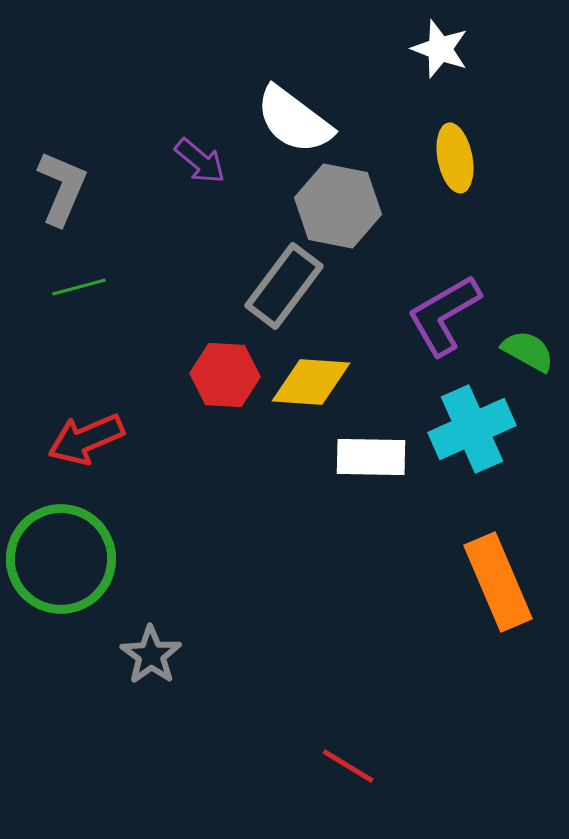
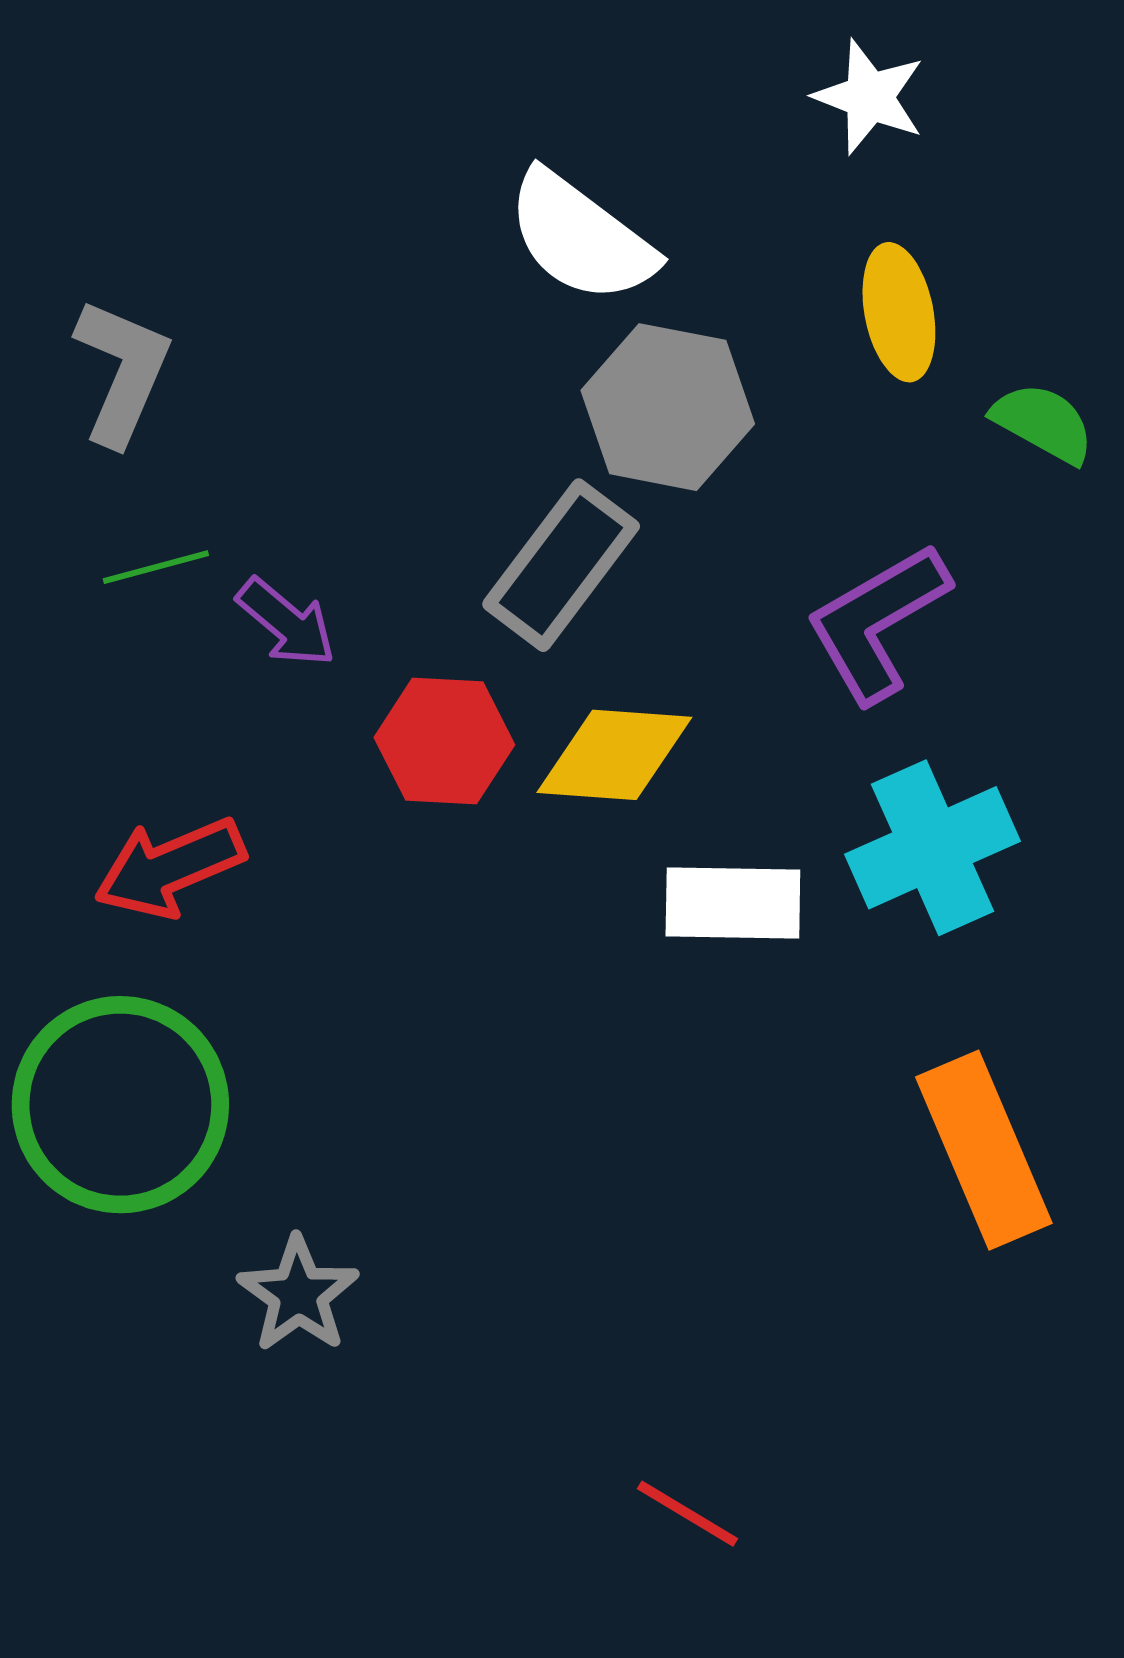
purple arrow: (200, 161) -> (286, 622), moved
green semicircle: (528, 351) -> (1043, 423), moved

